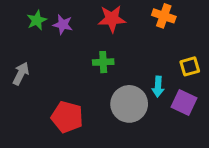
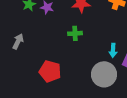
gray circle: (129, 104) -> (104, 74), moved

